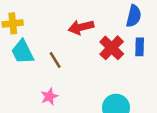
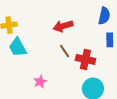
red cross: (112, 48) -> (85, 59), moved, turned -30
brown line: (55, 60) -> (65, 51), moved

